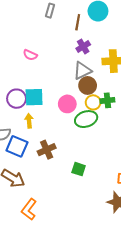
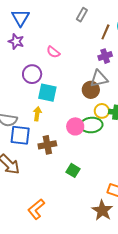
brown circle: (88, 85) -> (91, 90), moved
purple circle: (17, 99) -> (32, 74), moved
pink circle: (67, 104) -> (75, 126), moved
blue square: (17, 146) -> (20, 135), turned -30
orange L-shape: (29, 209) -> (36, 209), moved

